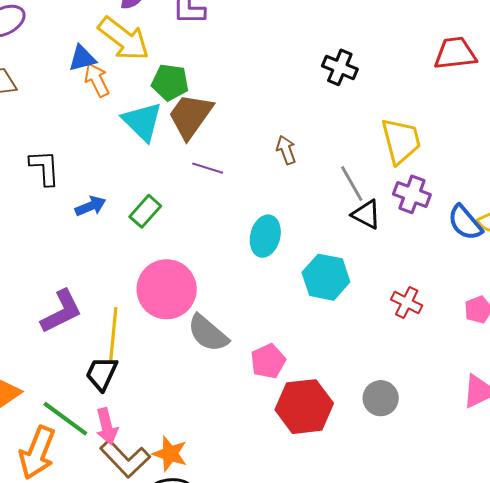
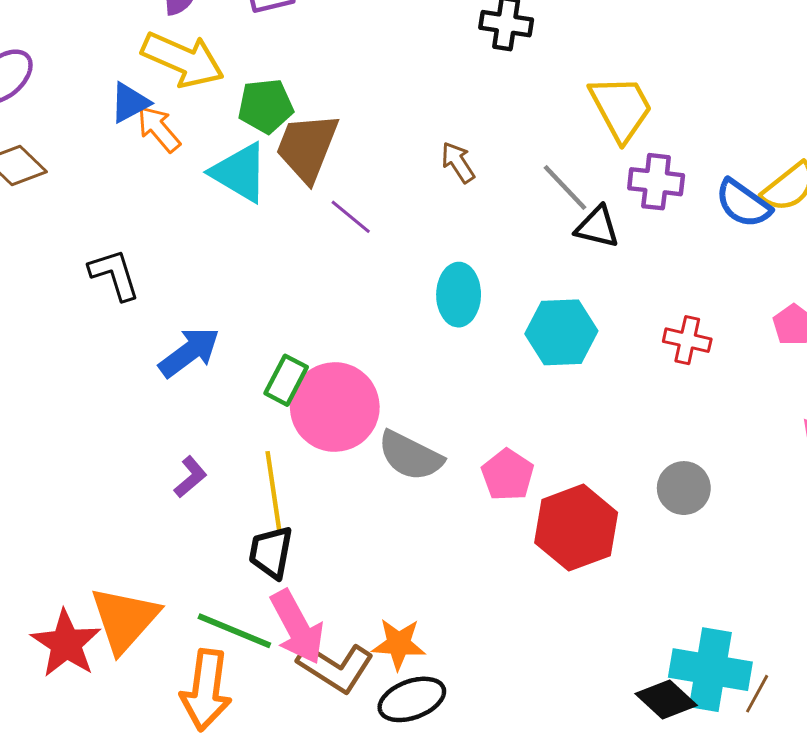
purple line: (208, 168) -> (351, 217), turned 36
blue arrow: (91, 206) -> (189, 352), moved, size x1.4
green rectangle: (145, 211) -> (286, 380), moved
purple L-shape: (61, 311) -> (190, 477), size x0.6
pink arrow: (107, 426) -> (297, 627), size x1.4

